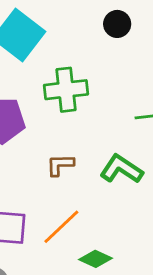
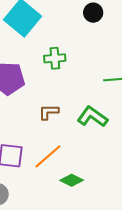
green cross: (66, 90) -> (55, 58), size x0.7

